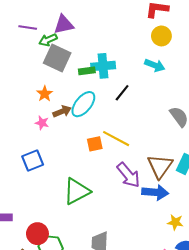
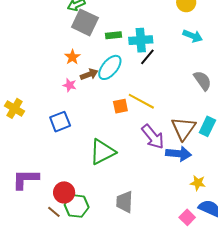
cyan arrow: (155, 65) -> (193, 36), moved
cyan cross: (103, 66) -> (141, 40), moved

